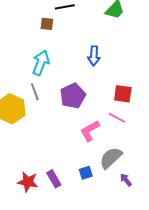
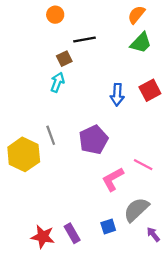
brown square: (47, 24) -> (64, 59), turned -32
cyan arrow: (41, 63) -> (57, 82), moved, size x0.7
red square: (123, 94) -> (150, 90), moved, turned -36

